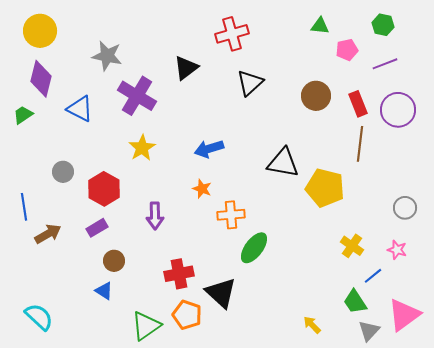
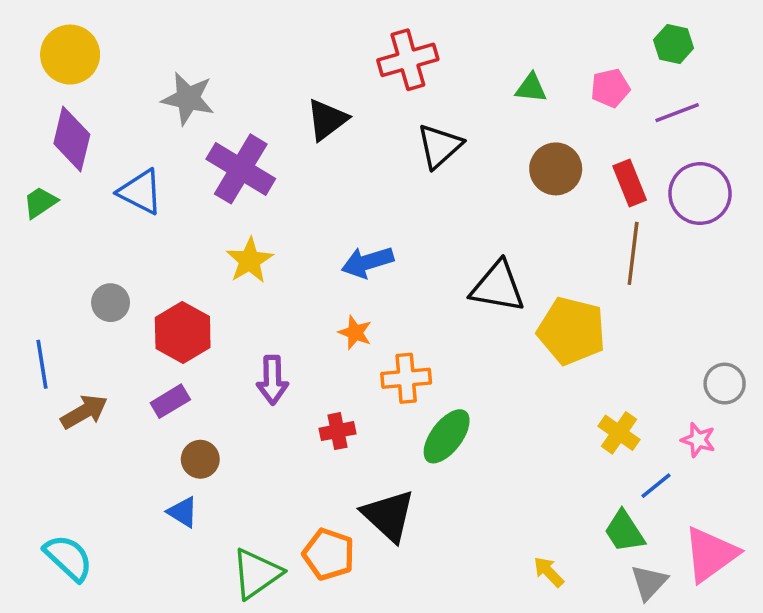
green triangle: (320, 26) -> (531, 88), moved
gray circle: (405, 208) -> (725, 384), moved
red cross: (179, 274) -> (338, 431), moved, size x0.7

